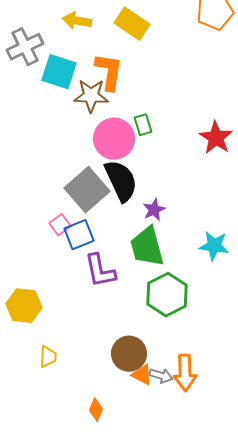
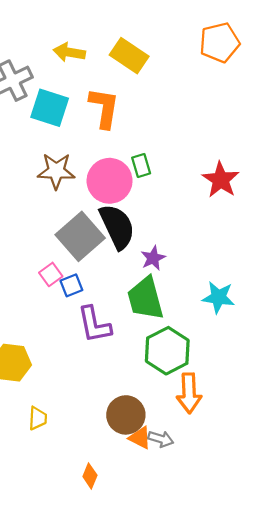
brown star: (91, 96) -> (56, 171), moved
blue square: (79, 235) -> (71, 285), size x0.7
orange arrow: (185, 373) -> (189, 393), moved

